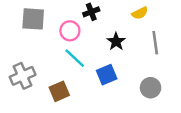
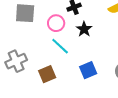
black star: (116, 41) -> (84, 29), moved
blue square: (107, 75) -> (88, 70), moved

